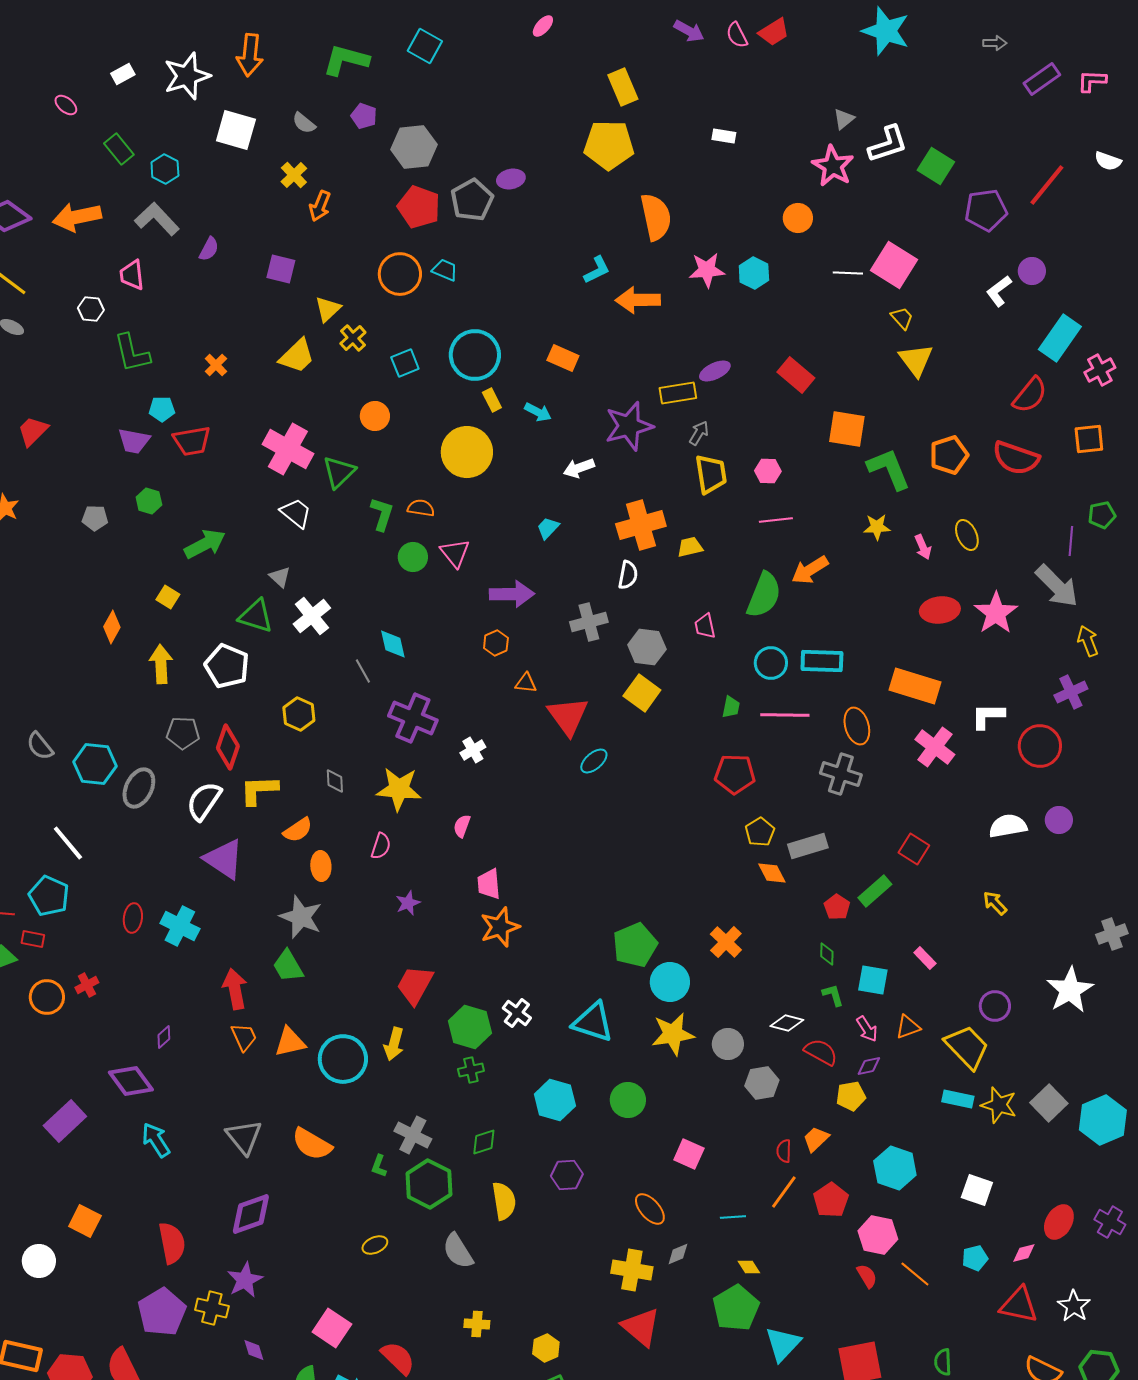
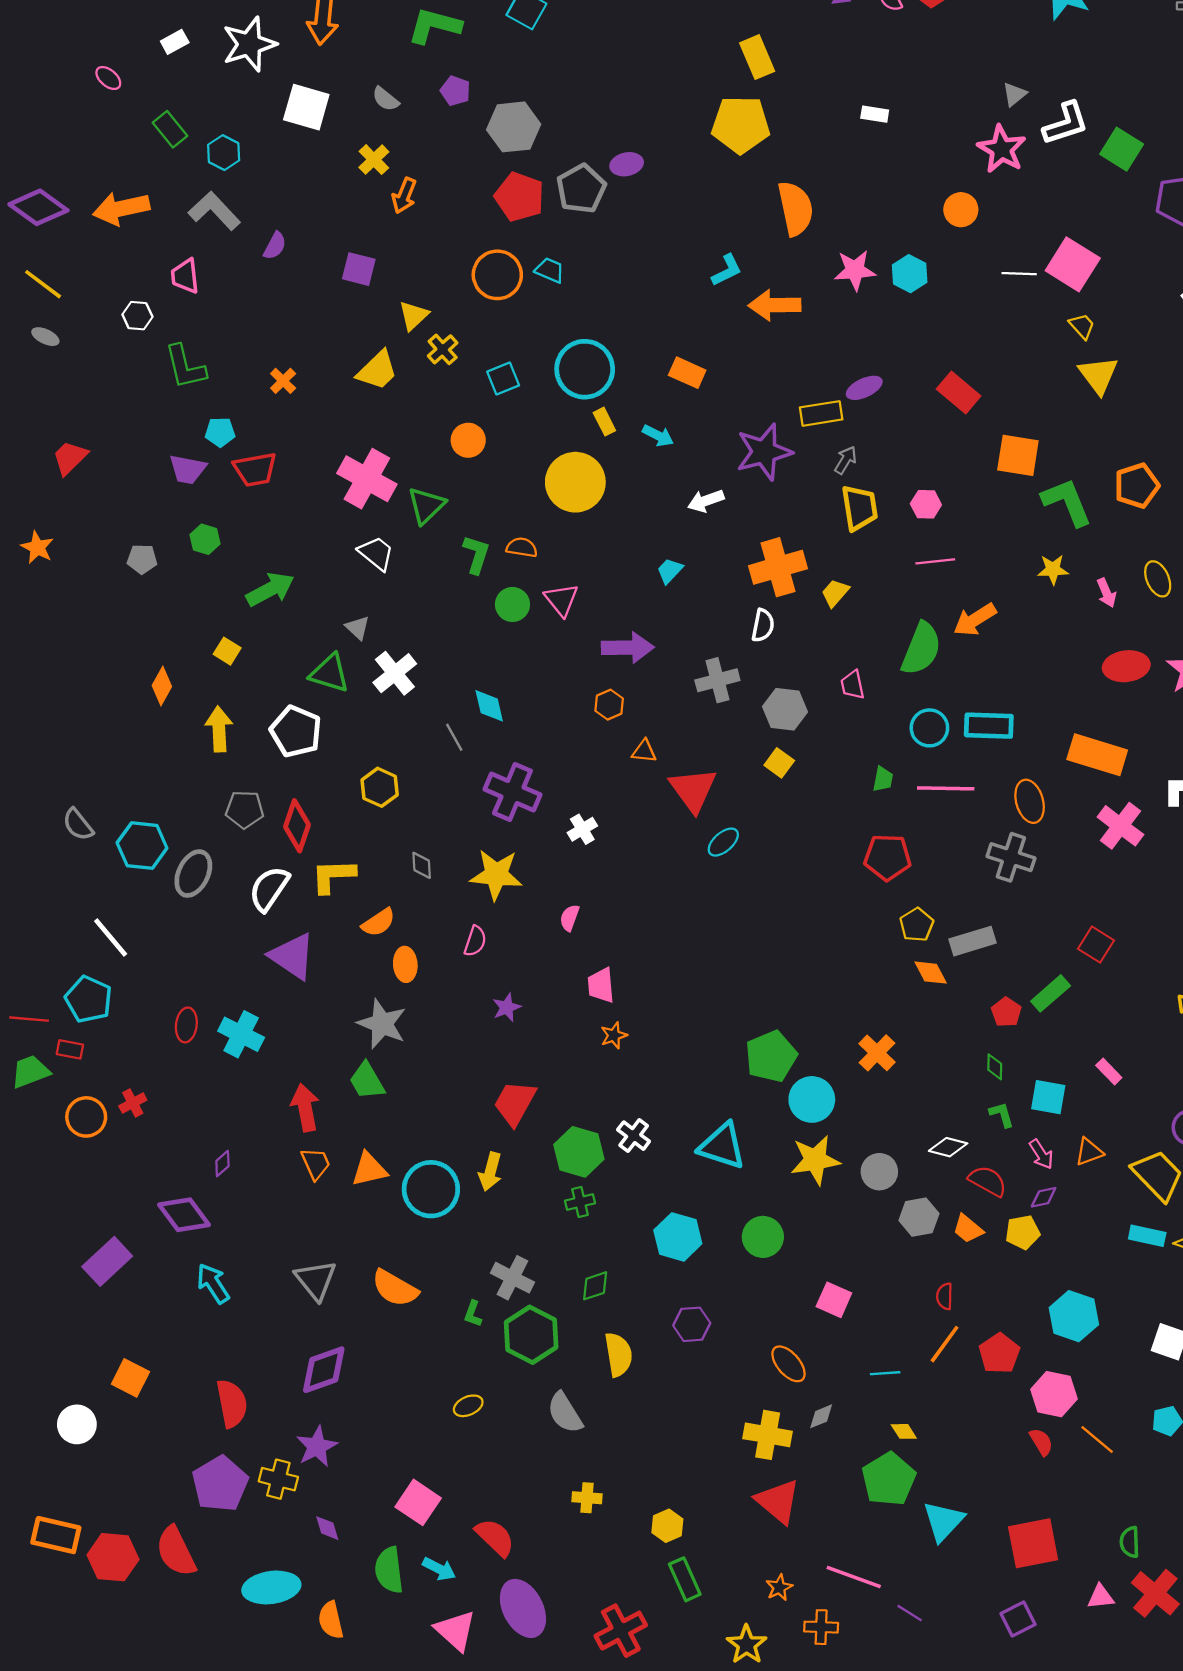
yellow trapezoid: (690, 547) -> (835, 593), turned -36
yellow square: (642, 693) -> (779, 763), size x0.7
orange star: (500, 927) -> (614, 1035), size x0.6
orange trapezoid: (816, 1139) -> (968, 1229), moved, turned -96

